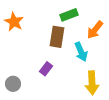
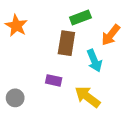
purple rectangle: (46, 69) -> (54, 80), turned 64
yellow arrow: (92, 83) -> (87, 97), moved, turned 130

